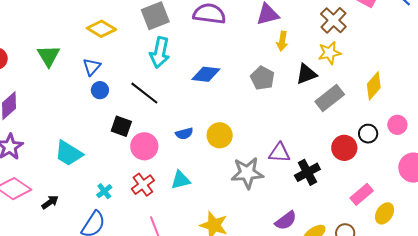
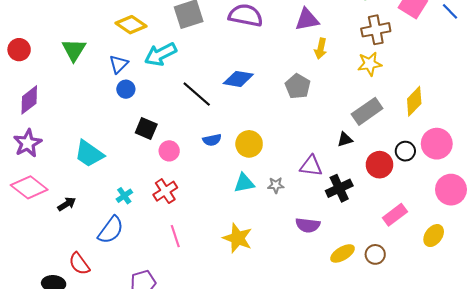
brown cross: (333, 20) -> (376, 30), turned 32
cyan arrow: (160, 52) -> (161, 54), moved, turned 48
black triangle: (306, 74) -> (345, 140), moved, size x0.7
black line: (144, 93) -> (197, 94), moved
pink circle: (397, 125) -> (437, 144), size x1.5
pink circle: (144, 146) -> (169, 151), size x0.7
gray star: (247, 173) -> (276, 185), size x0.5
cyan triangle: (181, 180) -> (244, 183), moved
yellow ellipse: (385, 213) -> (434, 236), moved
purple semicircle: (286, 221) -> (308, 225), moved, turned 40

